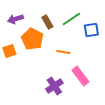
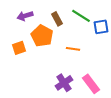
green line: (71, 19) -> (81, 16), turned 66
pink rectangle: (80, 76) -> (91, 84), moved

